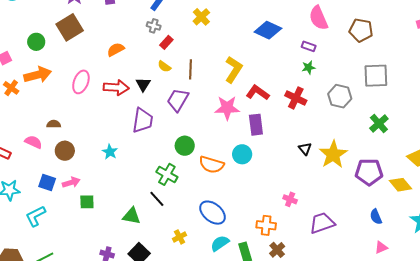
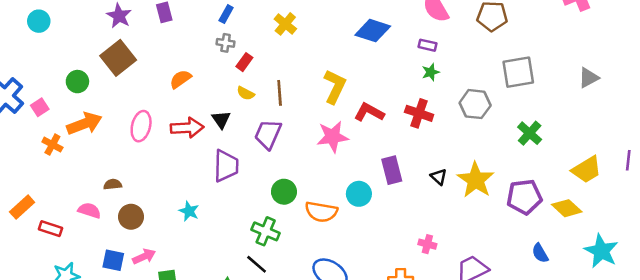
purple rectangle: (256, 125) -> (392, 170), moved

